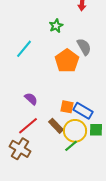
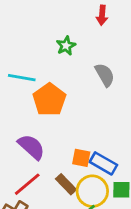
cyan line: (24, 49) -> (22, 78), turned 60
orange pentagon: (67, 61) -> (49, 100), moved
purple semicircle: (31, 99) -> (31, 147), size x1.5

